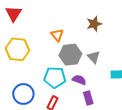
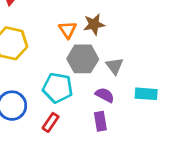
brown star: (94, 24) -> (94, 24), moved
purple semicircle: (79, 80) -> (105, 95), moved

